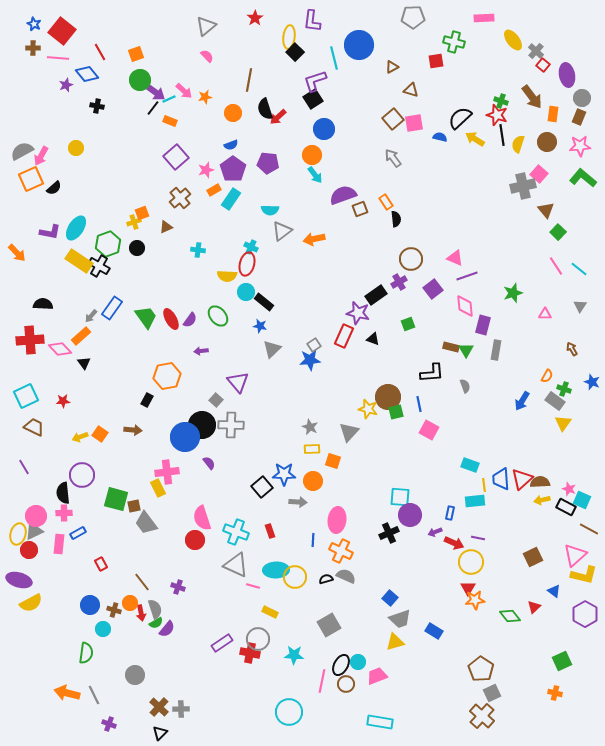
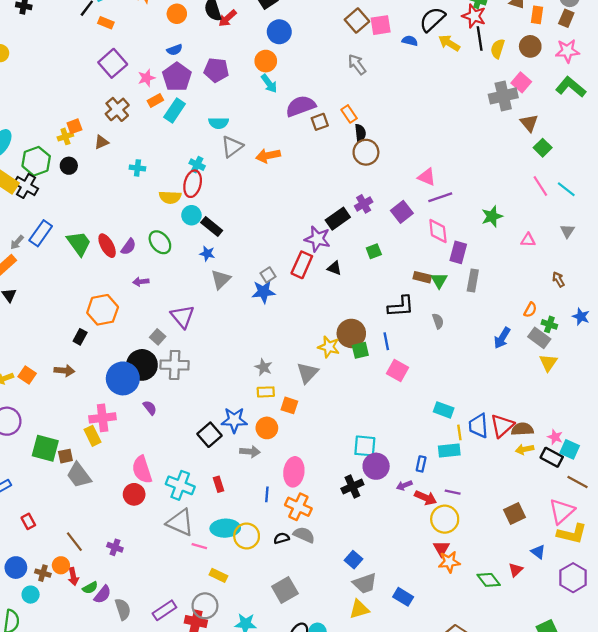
brown circle: (411, 259) -> (366, 152), moved
gray semicircle: (155, 609) -> (123, 609), moved

